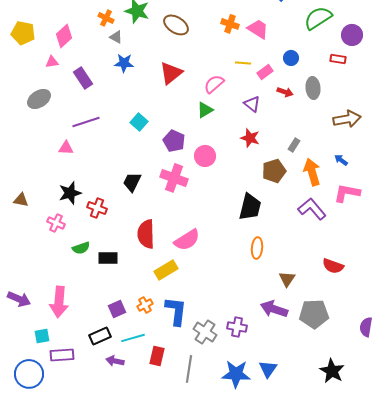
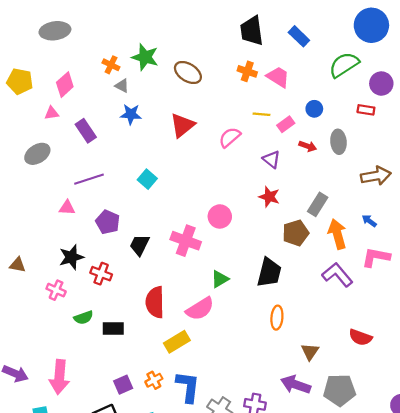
green triangle: (205, 110) -> (220, 279), moved
purple pentagon: (174, 141) -> (108, 222), moved
gray rectangle: (294, 145) -> (318, 204), size x1.5

